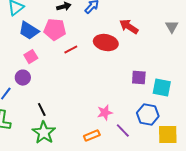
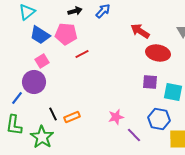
red ellipse: (106, 43) -> (158, 53), moved
purple circle: (23, 78) -> (34, 82), size x1.5
green star: (44, 133) -> (42, 137), moved
orange rectangle: (92, 136) -> (72, 117), moved

